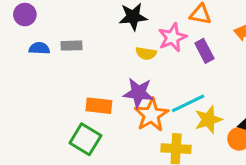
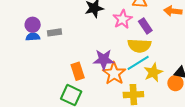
purple circle: (25, 15) -> (33, 25), moved
yellow semicircle: (146, 53) -> (139, 46), moved, size x1.6
orange rectangle: (99, 106) -> (78, 71), turned 72

